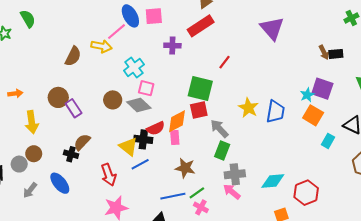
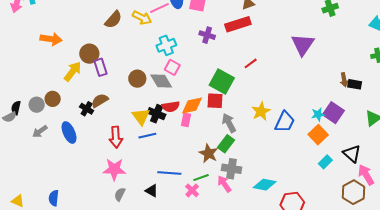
orange arrow: (15, 93) -> (51, 39), size x1.5
brown circle: (113, 100) -> (137, 79), moved
yellow arrow: (32, 122) -> (73, 71), moved, turned -150
brown star: (185, 168) -> (208, 153), moved
green line: (197, 193) -> (201, 178), moved

